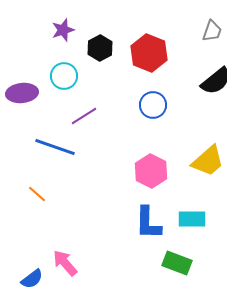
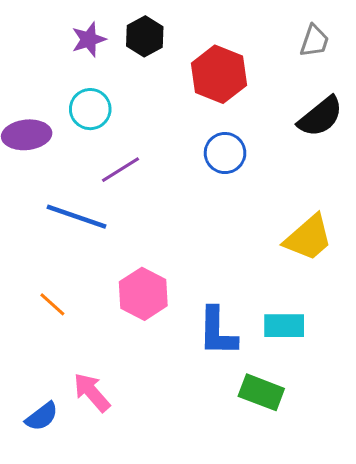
black hexagon: (100, 48) -> (145, 36), moved
pink hexagon: (151, 171) -> (143, 294), moved
orange line: (37, 194) -> (52, 304), moved

